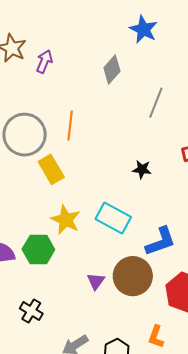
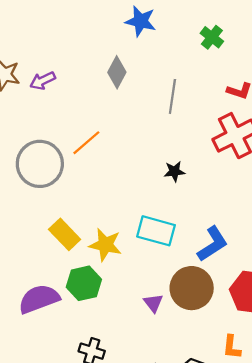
purple arrow: (44, 62) -> (43, 81), turned -125
orange line: (70, 126) -> (86, 143), turned 56
yellow rectangle: (51, 169) -> (65, 234), moved

